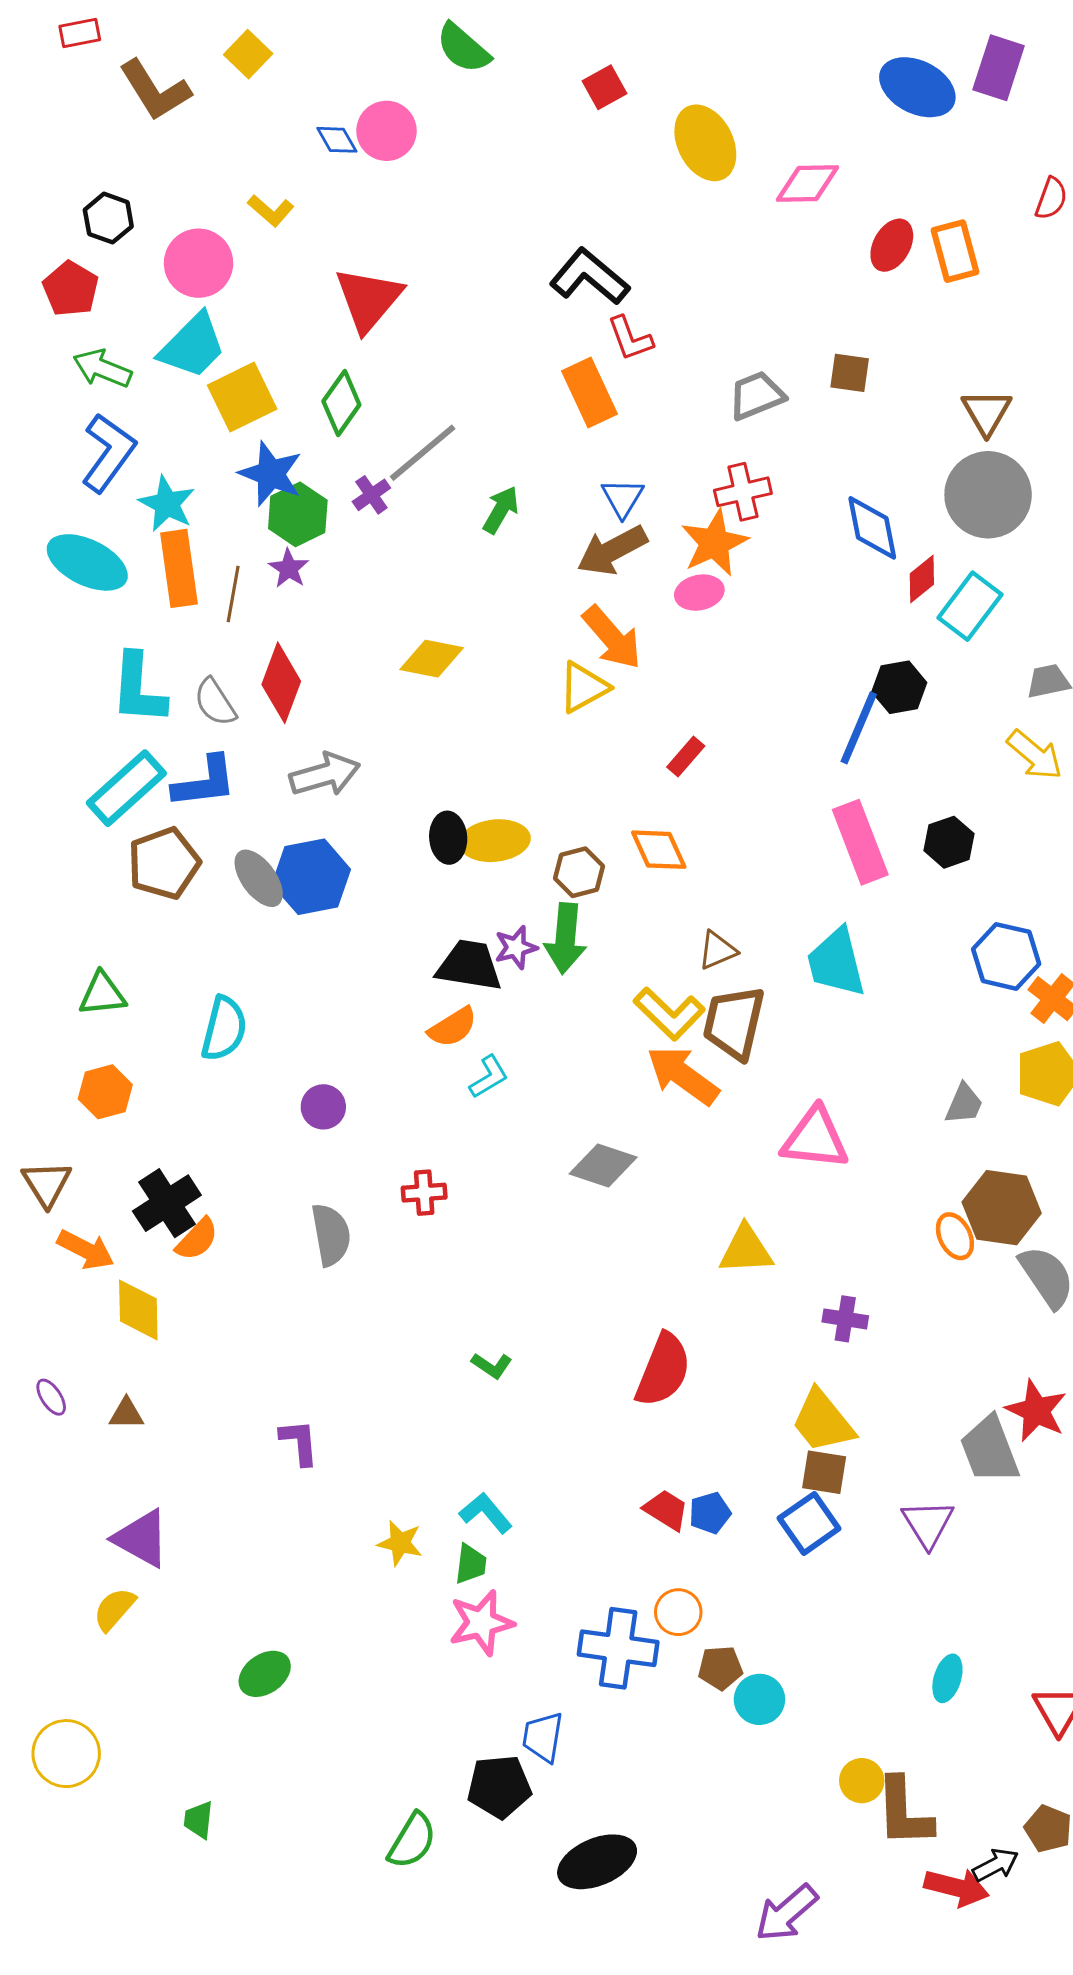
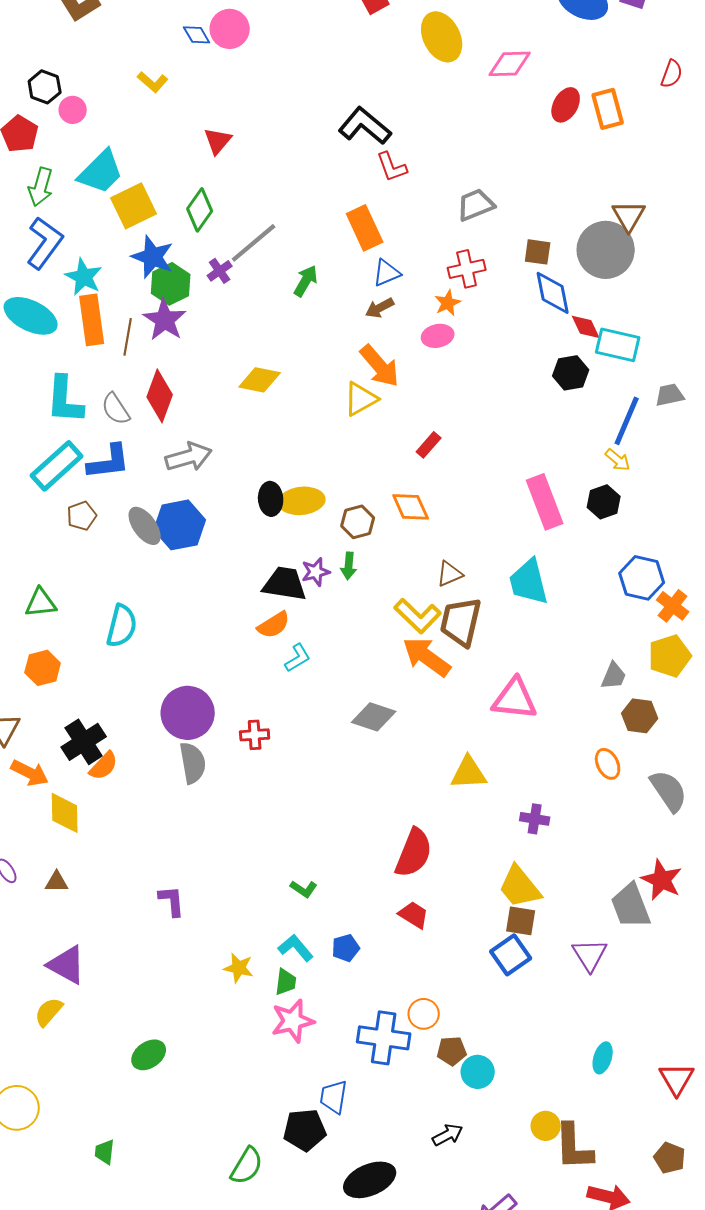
pink circle: (199, 263) -> (73, 110), moved, size x0.6
red triangle: (368, 299) -> (218, 141), size x0.6
green arrow: (102, 368) -> (41, 187), turned -96
brown square: (850, 373) -> (538, 252), moved
orange rectangle: (590, 393) -> (365, 228), moved
gray circle: (988, 495) -> (606, 250), moved
blue triangle: (623, 498) -> (387, 273), turned 36
orange star: (714, 543) -> (448, 303), size x0.6
brown arrow: (612, 550) -> (380, 308), size x0.6
purple star: (289, 568) -> (165, 320), size x1.6
red diamond: (922, 579) -> (586, 327), turned -76
cyan rectangle: (970, 606) -> (618, 345), turned 66
black hexagon: (899, 687) -> (571, 373), moved
blue line: (859, 728) -> (627, 421), moved
yellow arrow: (1035, 755) -> (618, 460), moved, size x0.7
brown pentagon: (164, 863) -> (82, 516), size x0.6
green arrow: (565, 938) -> (349, 566), size x0.6
purple circle: (323, 1107) -> (188, 713), moved, size x1.8
brown hexagon: (1002, 1208) -> (640, 716), moved, size x0.7
green L-shape: (492, 1366) -> (304, 889), moved
red trapezoid: (666, 1510) -> (414, 915), moved
blue pentagon: (710, 1513) -> (346, 948), moved
black arrow: (996, 1865) -> (448, 1135), moved

